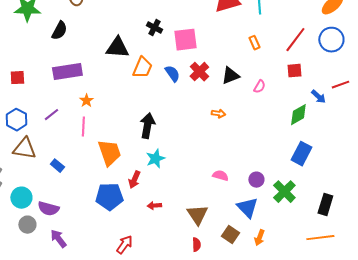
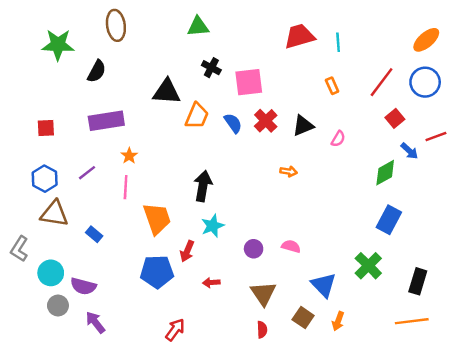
red square: (294, 71) -> (395, 118), moved, turned -35
purple circle: (256, 180) -> (254, 249), moved

